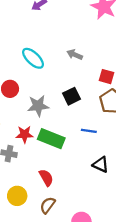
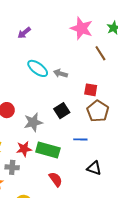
cyan ellipse: (33, 58) -> (38, 68), moved
red semicircle: (46, 178) -> (56, 179), moved

